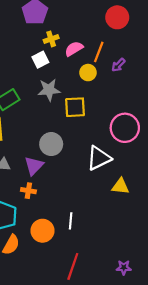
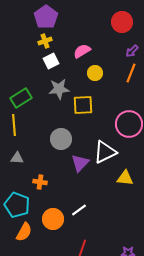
yellow cross: (51, 39) -> (45, 41), moved
orange line: (99, 52) -> (131, 73), moved
purple arrow: (118, 65) -> (132, 51), moved
purple triangle: (34, 166) -> (80, 163), moved
white line: (71, 221) -> (79, 210), turned 49

